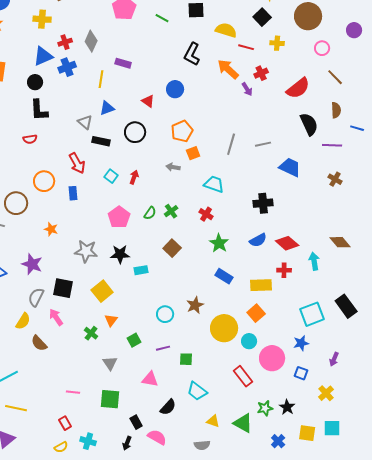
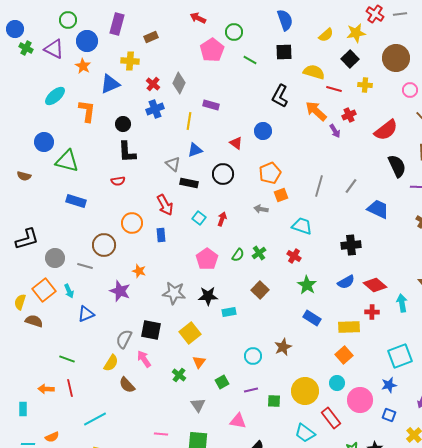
red cross: (65, 42) -> (153, 84), turned -32
blue triangle: (43, 56) -> (110, 84), moved
gray line: (263, 144) -> (351, 186), turned -42
purple star: (32, 264) -> (120, 291), moved
yellow circle: (224, 328) -> (305, 391), moved
cyan trapezoid: (197, 391) -> (305, 433), moved

